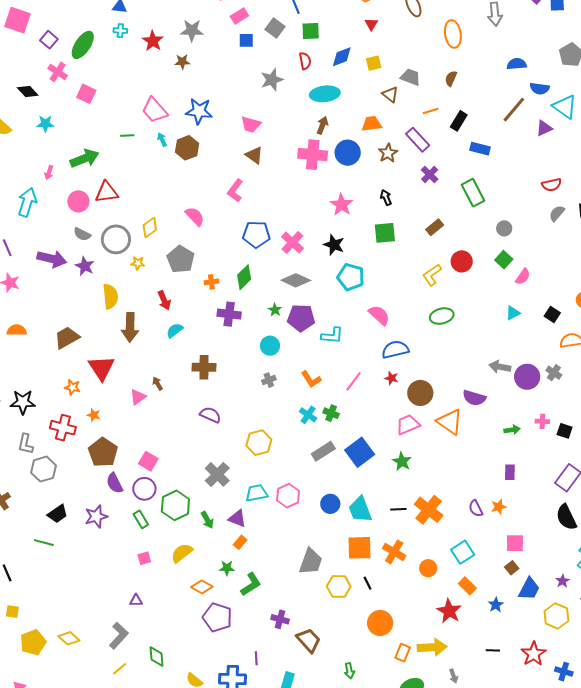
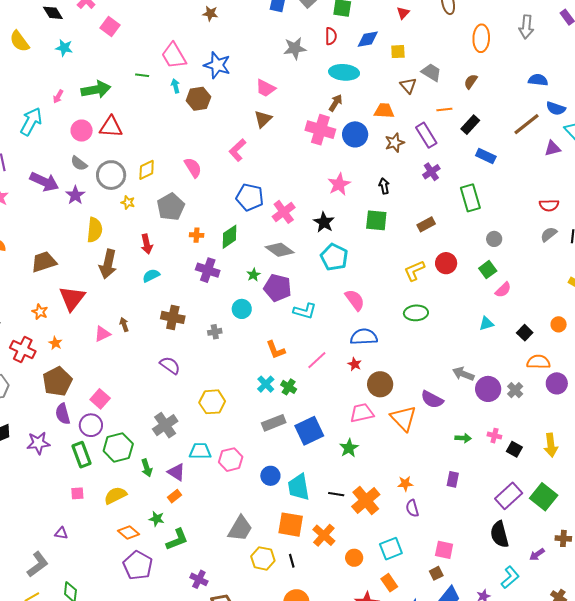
brown triangle: (254, 155) -> (263, 119), turned 30
gray cross: (269, 380) -> (215, 332), moved
orange star: (499, 507) -> (405, 484), moved
green rectangle: (141, 519) -> (82, 455), size x1.4

